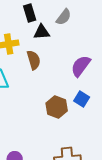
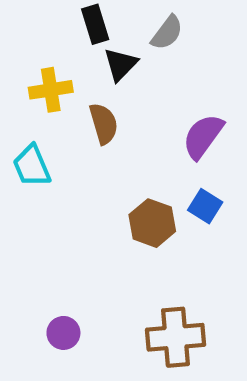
black triangle: (42, 32) -> (121, 64), turned -42

